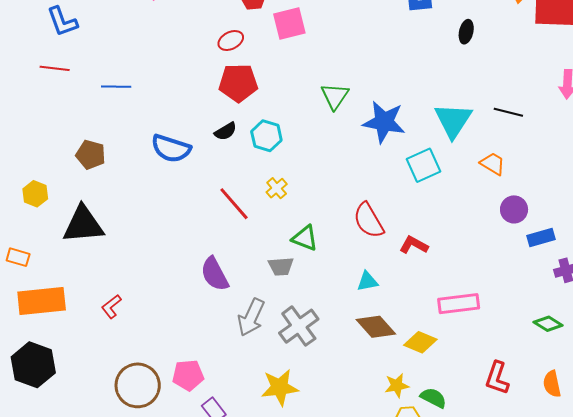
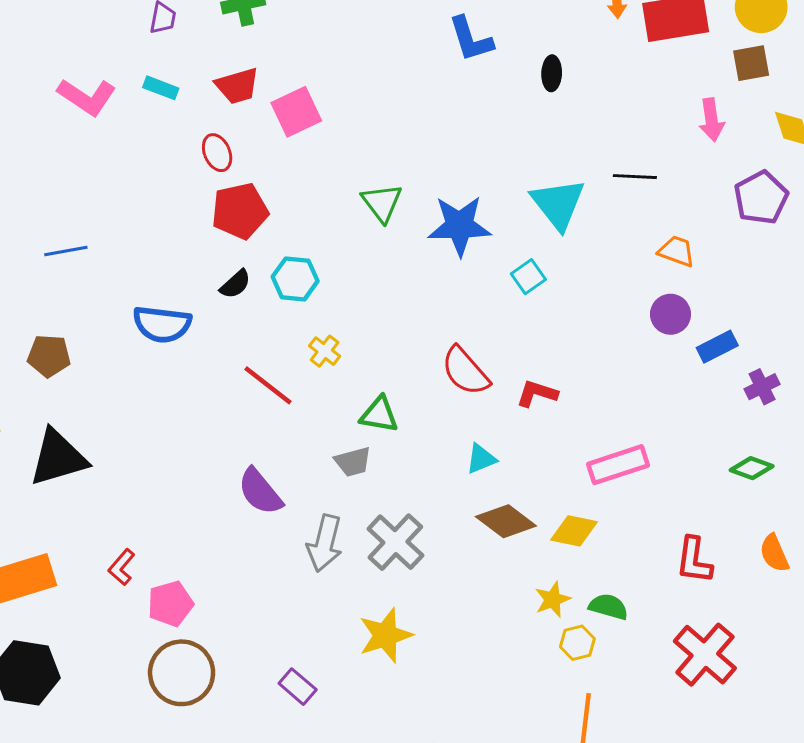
red ellipse: (231, 40) -> (217, 153), turned -75
orange trapezoid: (493, 164) -> (677, 251), moved
cyan square: (423, 165) -> (528, 277), size x0.7
pink pentagon: (188, 375) -> (170, 604), moved

